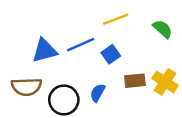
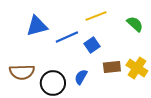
blue triangle: (45, 51) -> (37, 26), moved

